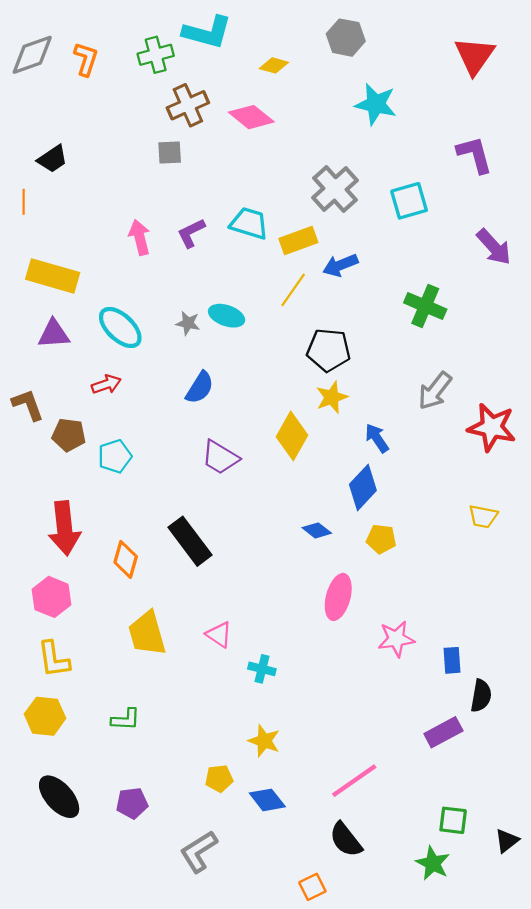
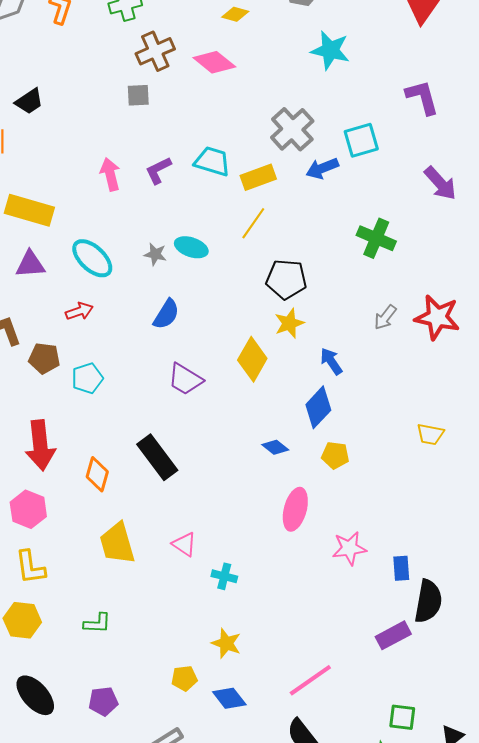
blue arrow: (340, 265) -> (322, 168), moved
gray arrow: (435, 391) -> (385, 317), size x0.7
red star: (492, 427) -> (437, 317), moved
black semicircle: (481, 696) -> (428, 601), size x1.4

